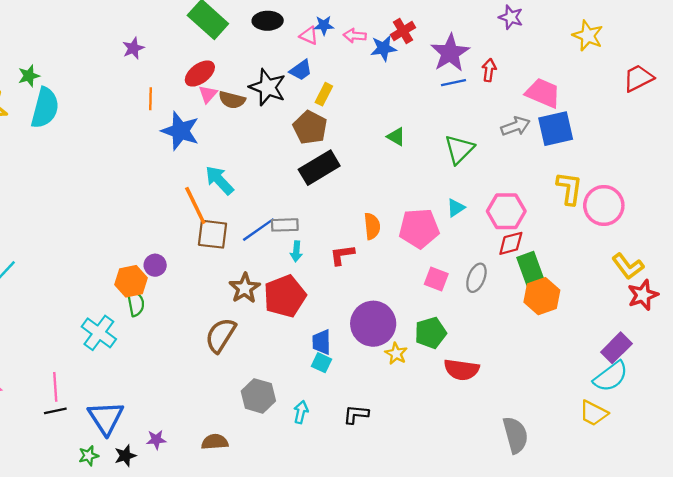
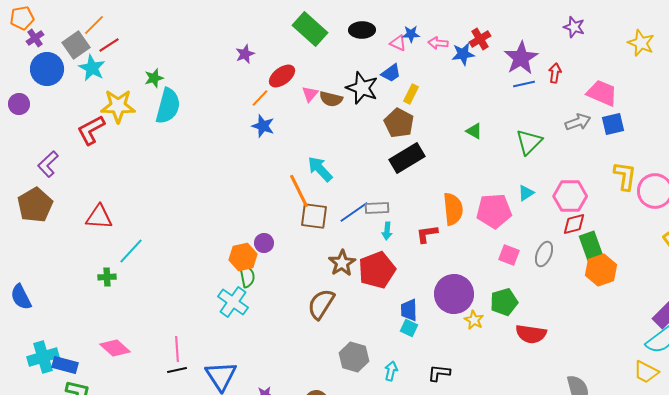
red ellipse: (200, 74) -> (282, 76), moved
orange line: (151, 99) -> (260, 98), turned 42
blue square: (556, 129) -> (613, 124), size x0.7
blue star: (180, 131) -> (263, 126), moved, size x0.7
orange semicircle: (372, 226) -> (453, 209), size x1.4
cyan cross: (99, 333) -> (233, 302), moved

